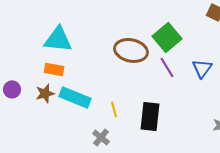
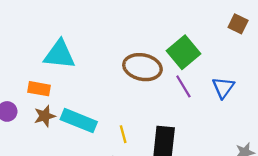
orange rectangle: (54, 69) -> (39, 89), moved

